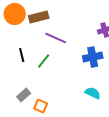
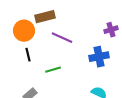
orange circle: (15, 14) -> (24, 31), moved
green line: (44, 61) -> (53, 70), moved, turned 35

